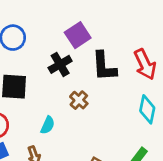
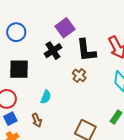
brown cross: (79, 100) -> (79, 75), moved

